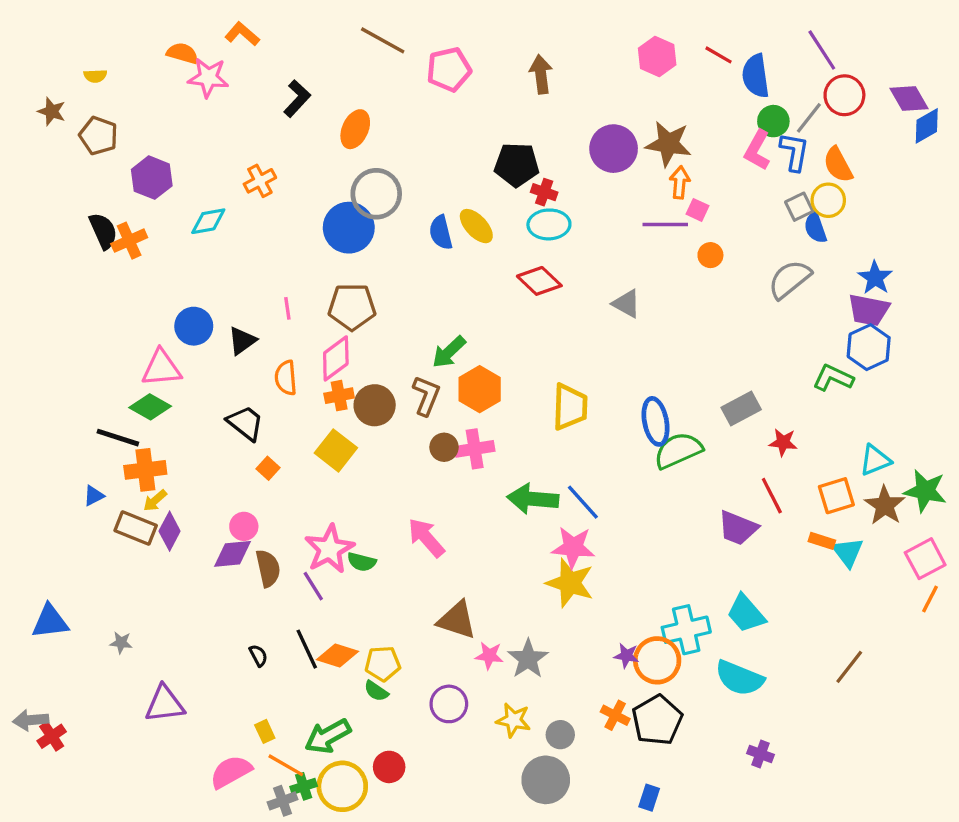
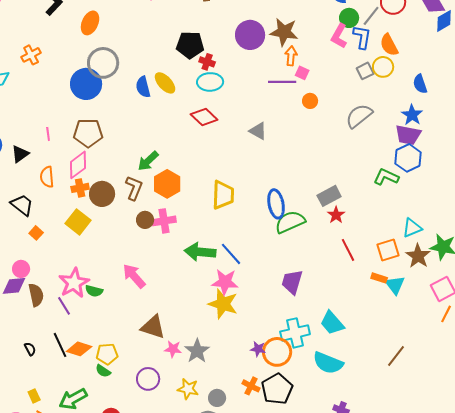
blue semicircle: (815, 228) -> (420, 84), moved
red star: (783, 442) -> (336, 215), moved, turned 30
purple trapezoid: (738, 528) -> (292, 282), moved, turned 84

